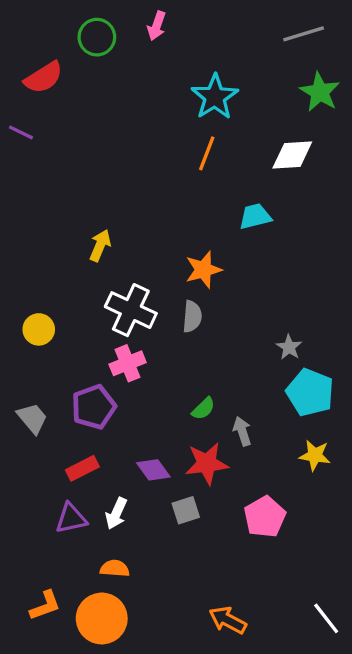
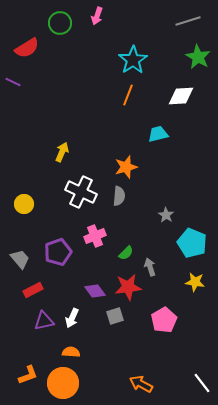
gray star: (289, 347) -> (166, 215), moved
pink cross: (128, 363) -> (95, 236), moved
red rectangle: (82, 468) -> (33, 290), moved

